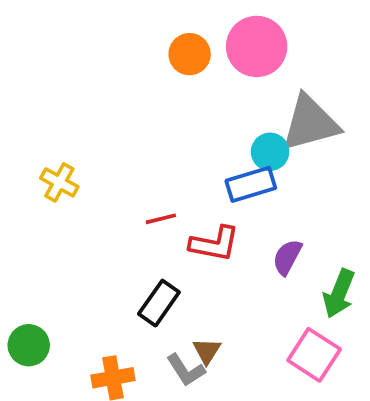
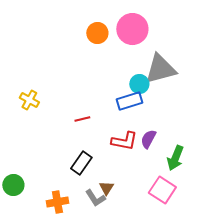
red L-shape: (214, 244) -> (124, 141), moved

